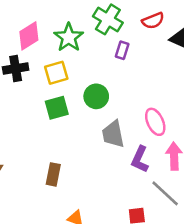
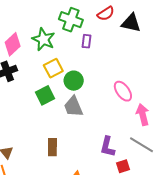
yellow square: (56, 73) -> (53, 68), moved
gray trapezoid: (113, 134) -> (73, 107), moved
purple L-shape: (140, 159) -> (107, 147), moved

